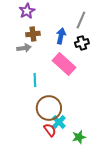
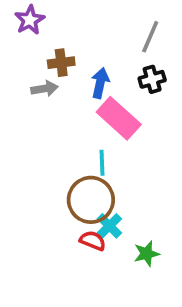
purple star: (27, 11) -> (30, 20), moved
blue arrow: (61, 36) -> (100, 83), moved
cyan line: (35, 80) -> (102, 163), moved
red semicircle: (50, 130) -> (93, 241), turned -32

